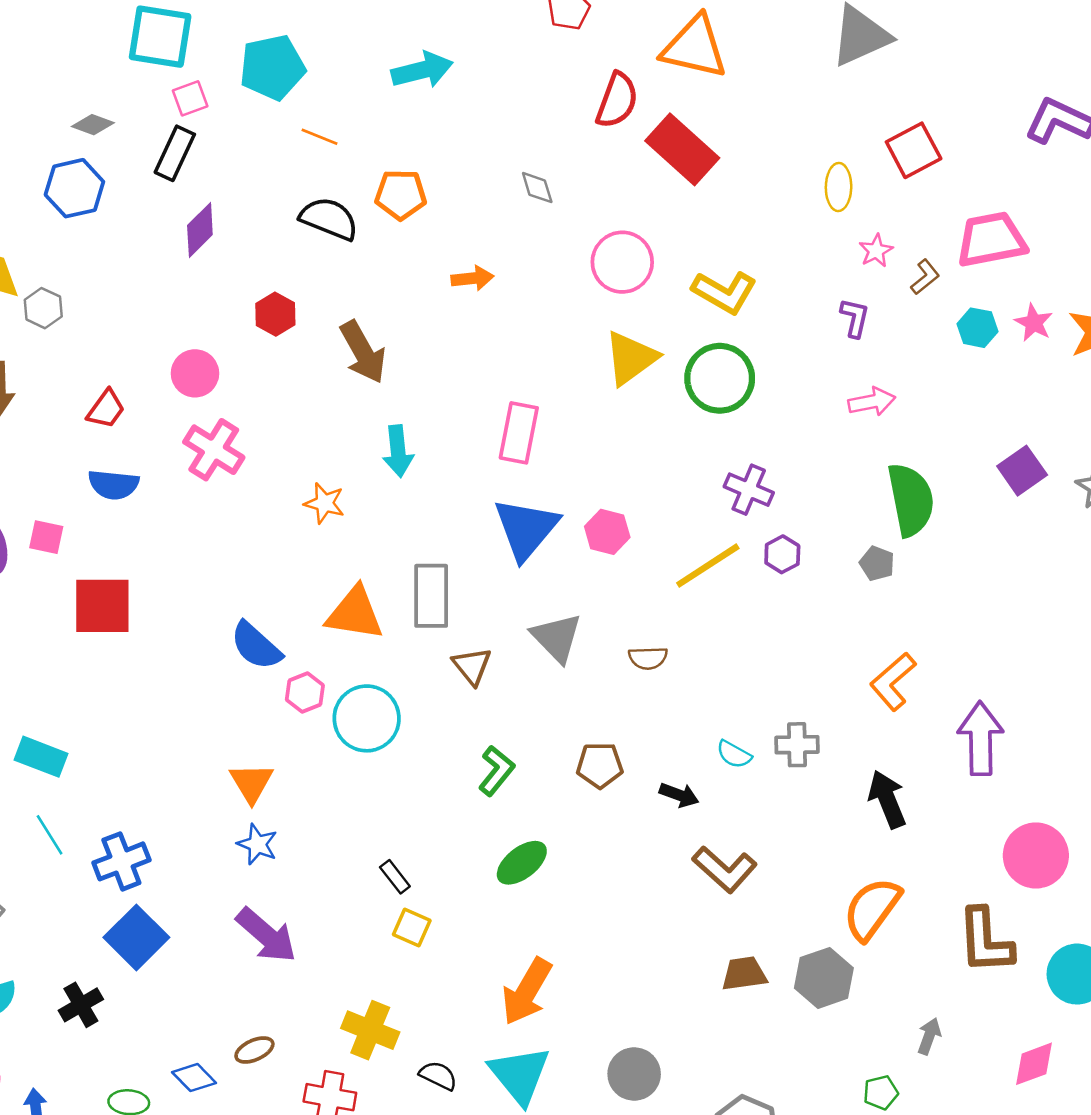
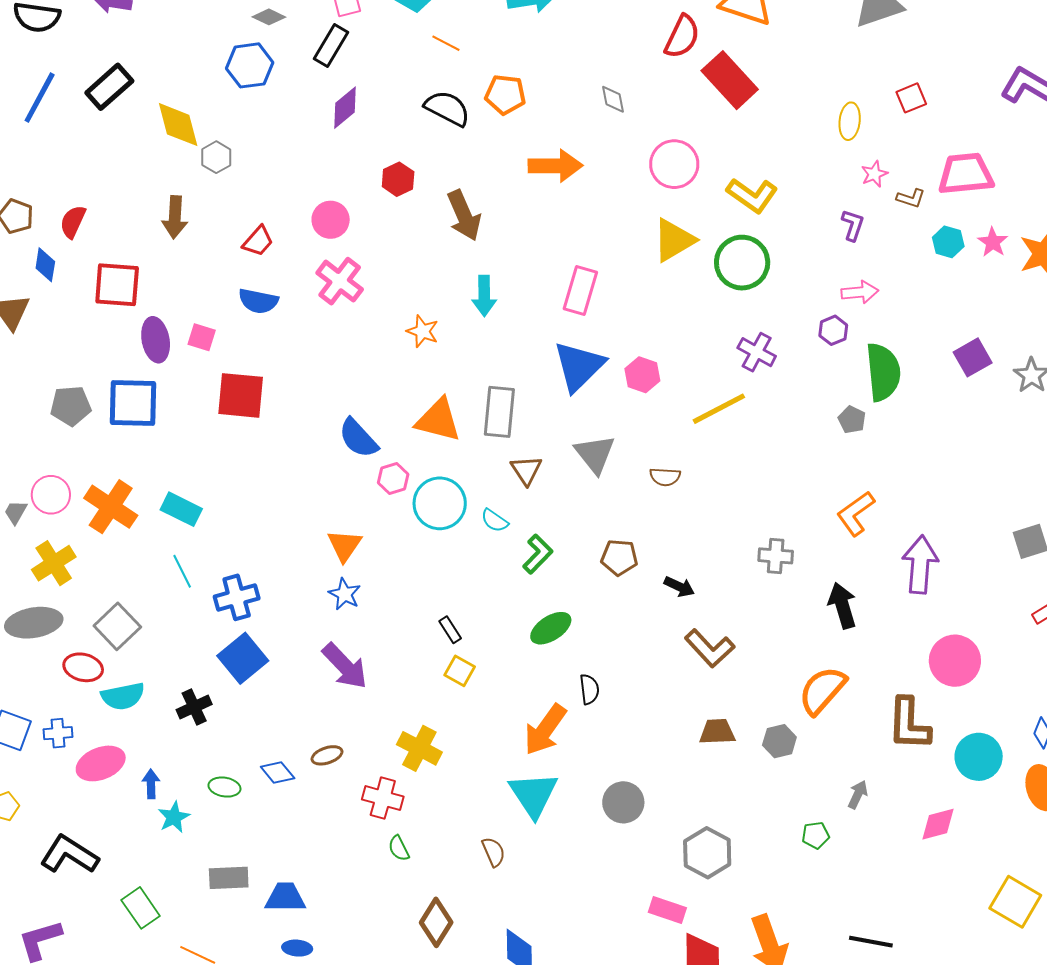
red square: (914, 150) -> (911, 98), size x0.7
brown L-shape: (925, 277) -> (911, 198), turned 52
orange arrow: (472, 278) -> (555, 166), size x1.6
purple hexagon: (782, 554) -> (833, 330), moved
cyan semicircle: (734, 754) -> (495, 521), moved
gray hexagon: (824, 978) -> (779, 741), size x0.7
black semicircle: (438, 1076) -> (589, 689), moved, turned 52

